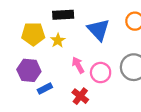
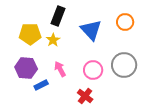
black rectangle: (63, 15) -> (58, 16), turned -66
pink arrow: (78, 65) -> (60, 69), moved
red cross: (80, 96) -> (85, 96), moved

